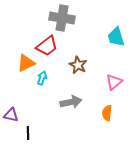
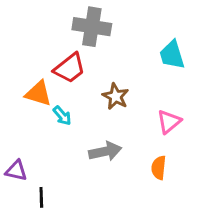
orange triangle: (26, 63) -> (38, 93), turned 42
cyan arrow: (42, 78) -> (62, 116), turned 120

